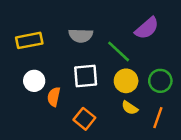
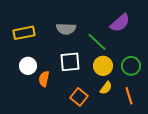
yellow semicircle: (130, 108) -> (106, 88), turned -88
orange line: (158, 118) -> (129, 96), turned -36
orange square: (84, 119) -> (79, 97), moved

